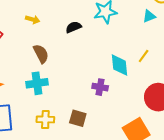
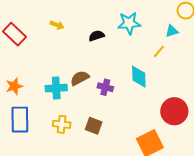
brown semicircle: (41, 54) -> (80, 78), moved, turned -96
yellow line: (144, 56) -> (159, 52), moved
purple cross: (100, 87) -> (105, 87), moved

